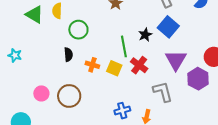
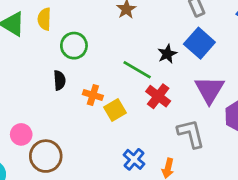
green line: (124, 46) -> (137, 70), turned -50
yellow square: (114, 68) -> (115, 110), moved, turned 35
brown circle: (69, 96) -> (46, 156), moved
blue cross: (122, 111) -> (134, 159), turned -35

